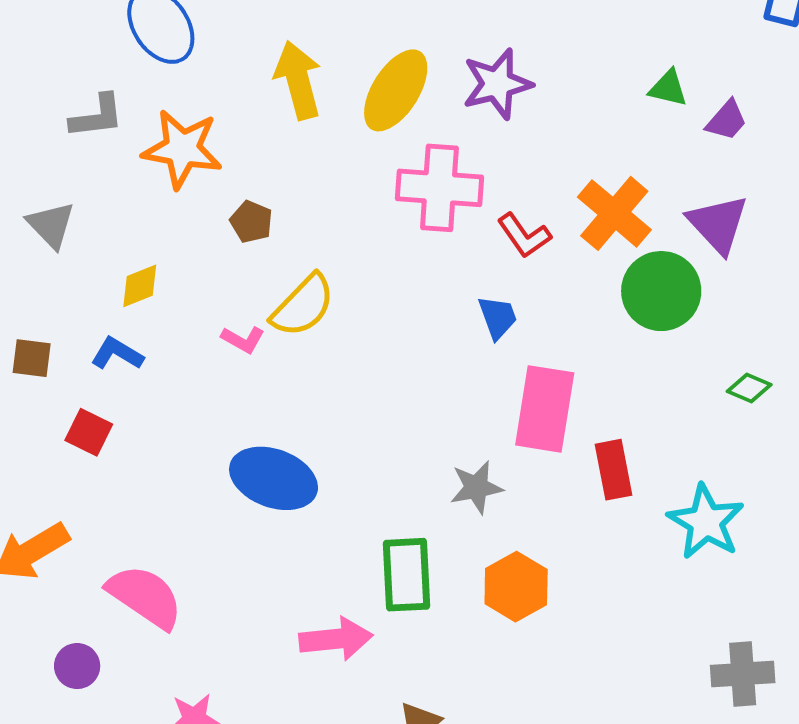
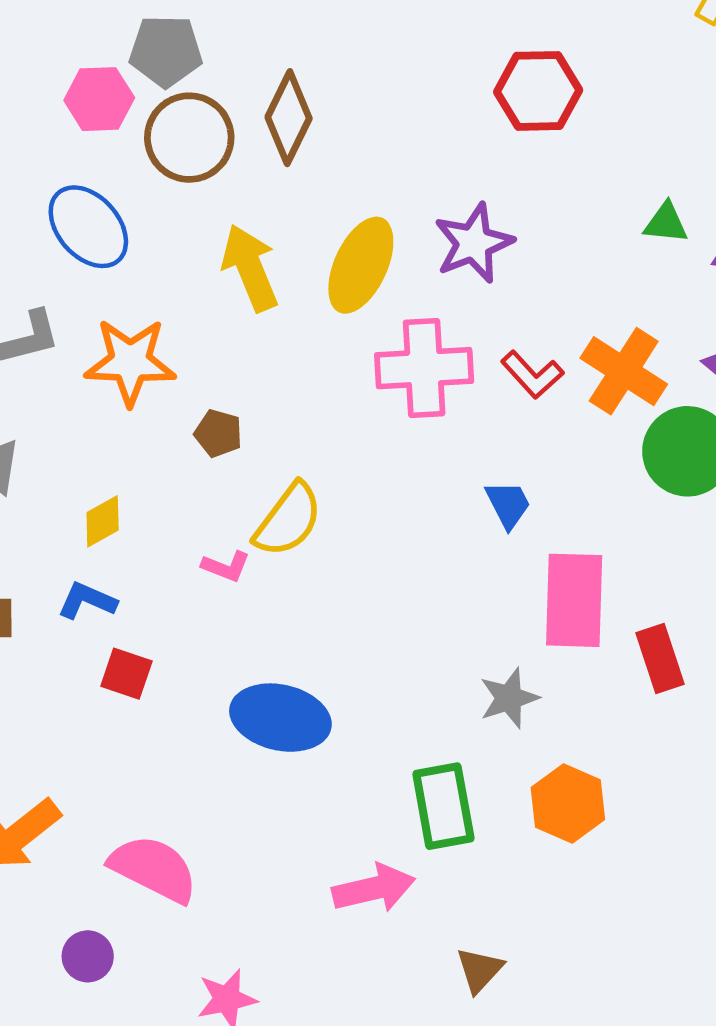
red L-shape: (524, 236) -> (532, 375), moved
red square: (89, 432) -> (126, 674), moved

